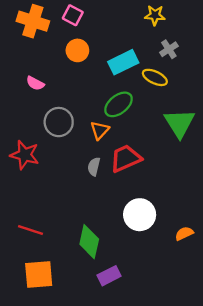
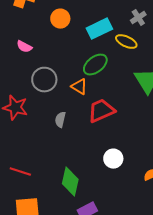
orange triangle: (100, 130) -> (79, 87), turned -42
gray semicircle: (94, 167) -> (60, 120), moved
white circle: (140, 215) -> (113, 159), size x0.7

